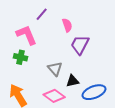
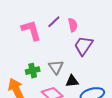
purple line: (42, 14) -> (54, 22), moved
green cross: (20, 57) -> (33, 71), moved, turned -32

